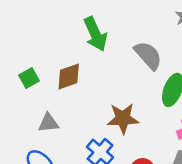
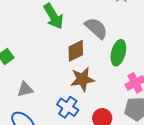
brown diamond: (69, 77) -> (76, 51), moved

